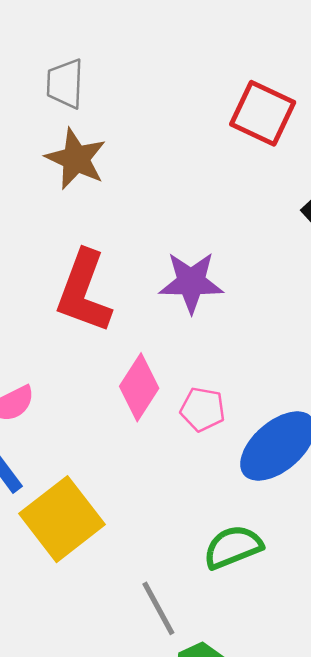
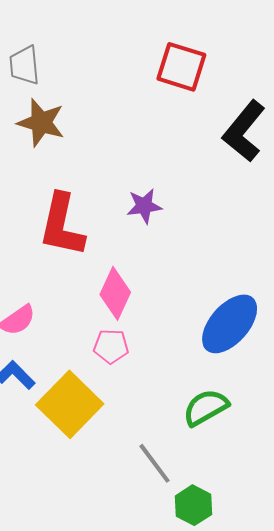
purple star: (191, 282) -> (144, 206), size x0.7
pink pentagon: (203, 409) -> (111, 346), moved

